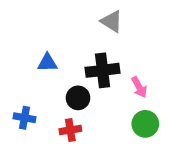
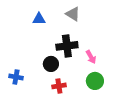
blue triangle: (47, 63) -> (39, 19), moved
red cross: (70, 130) -> (59, 86), moved

